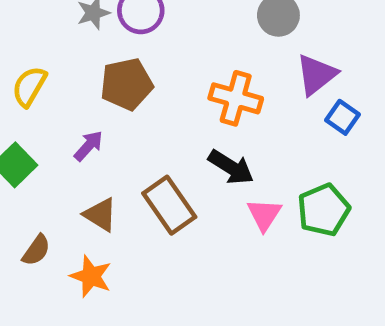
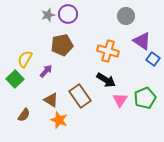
purple triangle: (316, 75) -> (142, 41), turned -48
yellow semicircle: (29, 86) -> (25, 59), moved
orange star: (91, 276) -> (59, 120), moved

